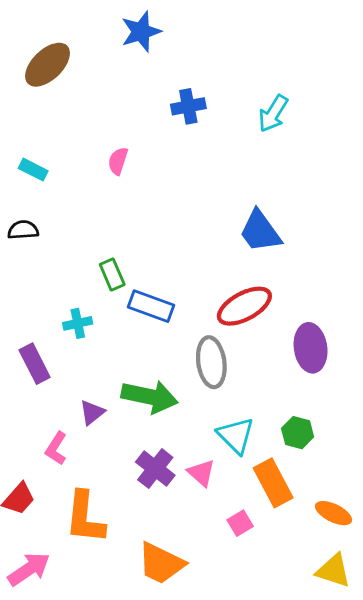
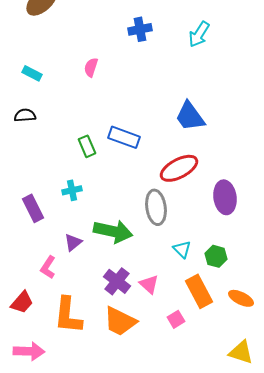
blue rectangle: (151, 306) -> (124, 137), moved
cyan cross: (78, 323) -> (72, 190), moved
cyan triangle: (236, 435) -> (182, 249), moved, size x0.7
orange ellipse: (334, 513) -> (241, 298), moved
orange trapezoid: (161, 563) -> (120, 321), moved
pink arrow: (29, 569) -> (29, 351), turned 36

